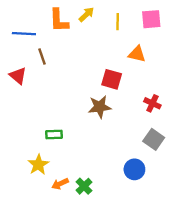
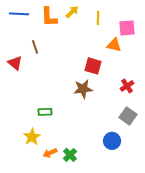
pink square: (151, 19) -> (127, 28), moved
blue line: (24, 34) -> (19, 14), moved
red cross: (152, 103) -> (127, 86), turned 32

